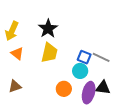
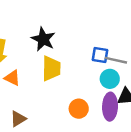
blue square: (84, 57) -> (100, 55), moved
cyan circle: (80, 71) -> (110, 79), moved

